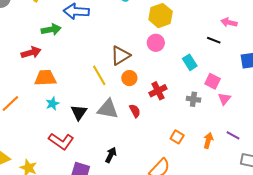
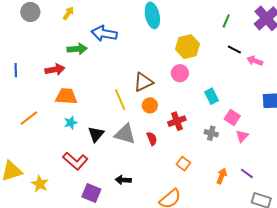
black line: (214, 40) -> (234, 49), moved
orange square: (177, 137) -> (183, 164), moved
black arrow: (111, 155) -> (123, 180), turned -119

